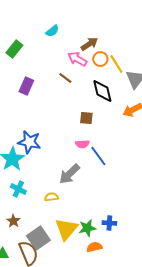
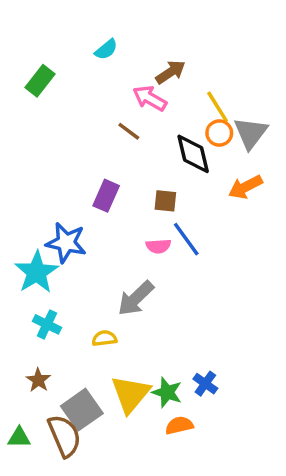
orange circle: (100, 59) -> (219, 133), moved
purple rectangle: (26, 86) -> (106, 196), moved
blue line: (98, 156) -> (186, 239), moved
blue cross: (109, 223) -> (205, 384), turned 32
green star: (87, 228) -> (167, 392), turned 30

